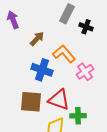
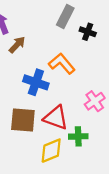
brown arrow: (37, 39) -> (17, 45), moved
pink cross: (85, 72) -> (95, 101), moved

